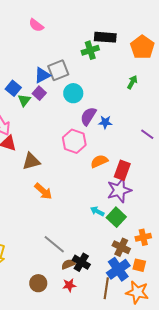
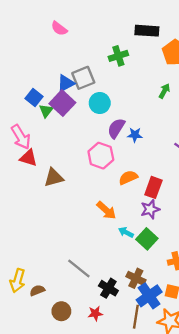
black rectangle: (105, 37) -> (147, 31), moved
purple square: (39, 93) -> (62, 103), size x1.6
purple star: (119, 190) -> (150, 209), size x0.7
orange arrow: (43, 191) -> (106, 210), moved
brown cross: (121, 247) -> (136, 278), moved
brown semicircle: (68, 264) -> (37, 290), moved

